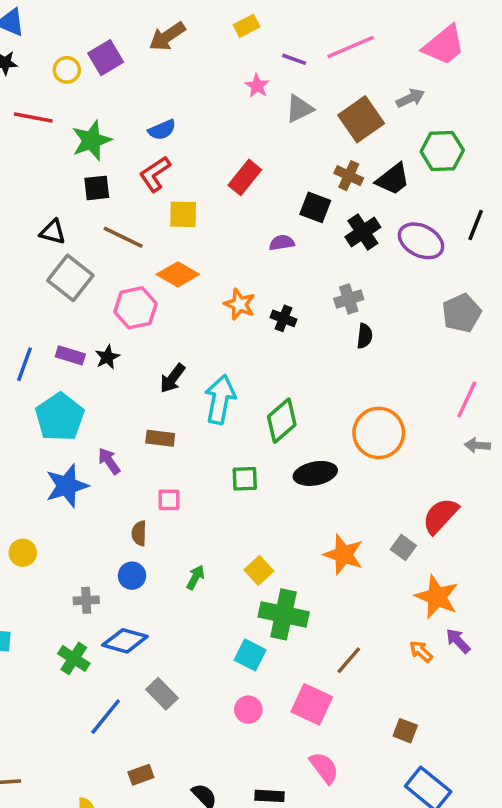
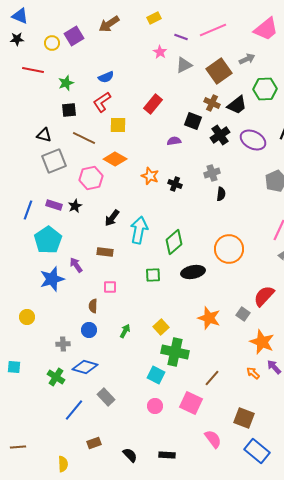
green star: (91, 140) -> (66, 83), size x0.7
gray square: (70, 278) -> (54, 161), turned 30
brown square: (405, 731) -> (244, 418), size x1.5
pink semicircle: (324, 768) -> (213, 439), moved

